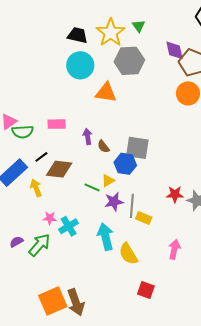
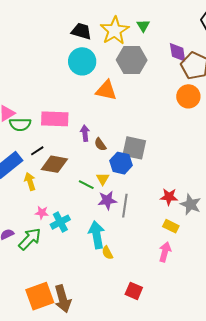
pink rectangle: (57, 124) -> (55, 119), size x1.5
yellow triangle: (108, 181) -> (103, 179), turned -32
yellow rectangle: (144, 218) -> (171, 226), moved
yellow semicircle: (128, 254) -> (107, 253), moved, size x0.6

